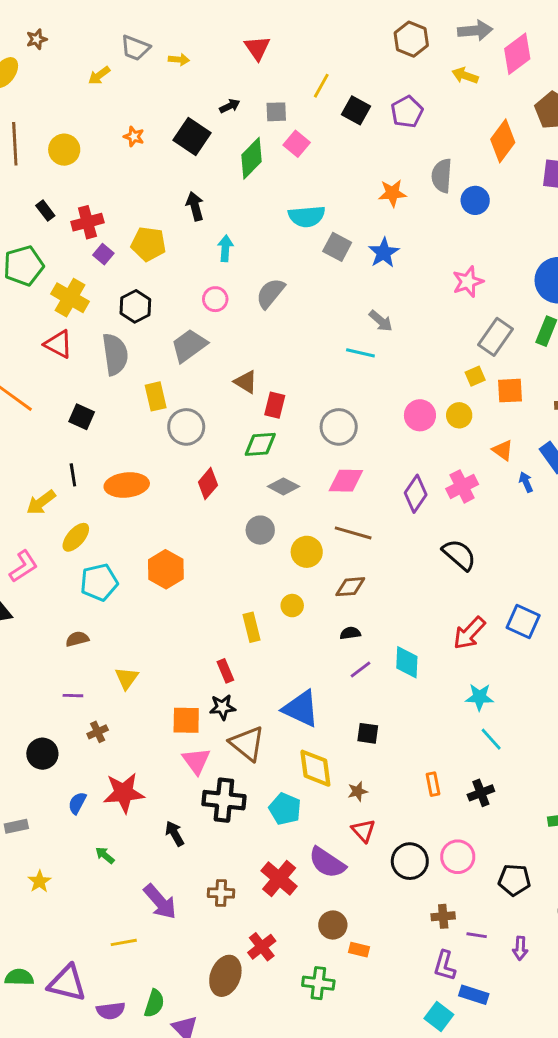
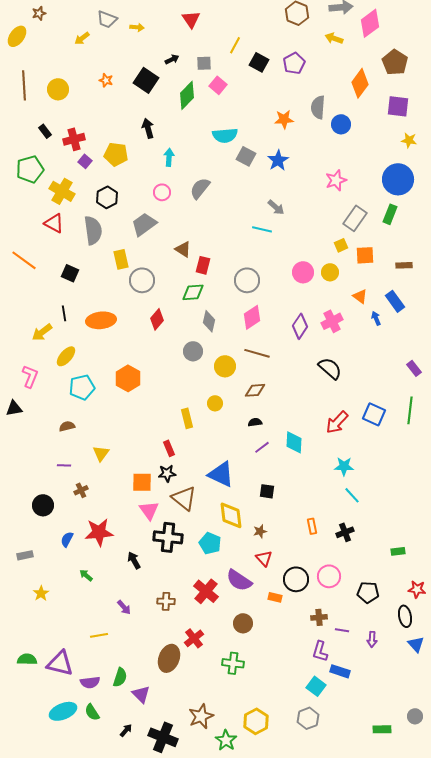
pink diamond: (346, 481) -> (252, 317), turned -35
gray diamond: (283, 486) -> (209, 321), turned 75
pink L-shape: (24, 566) -> (30, 376), turned -35
purple arrow: (160, 902) -> (124, 607), size x0.6
orange rectangle: (359, 950) -> (275, 597), moved

